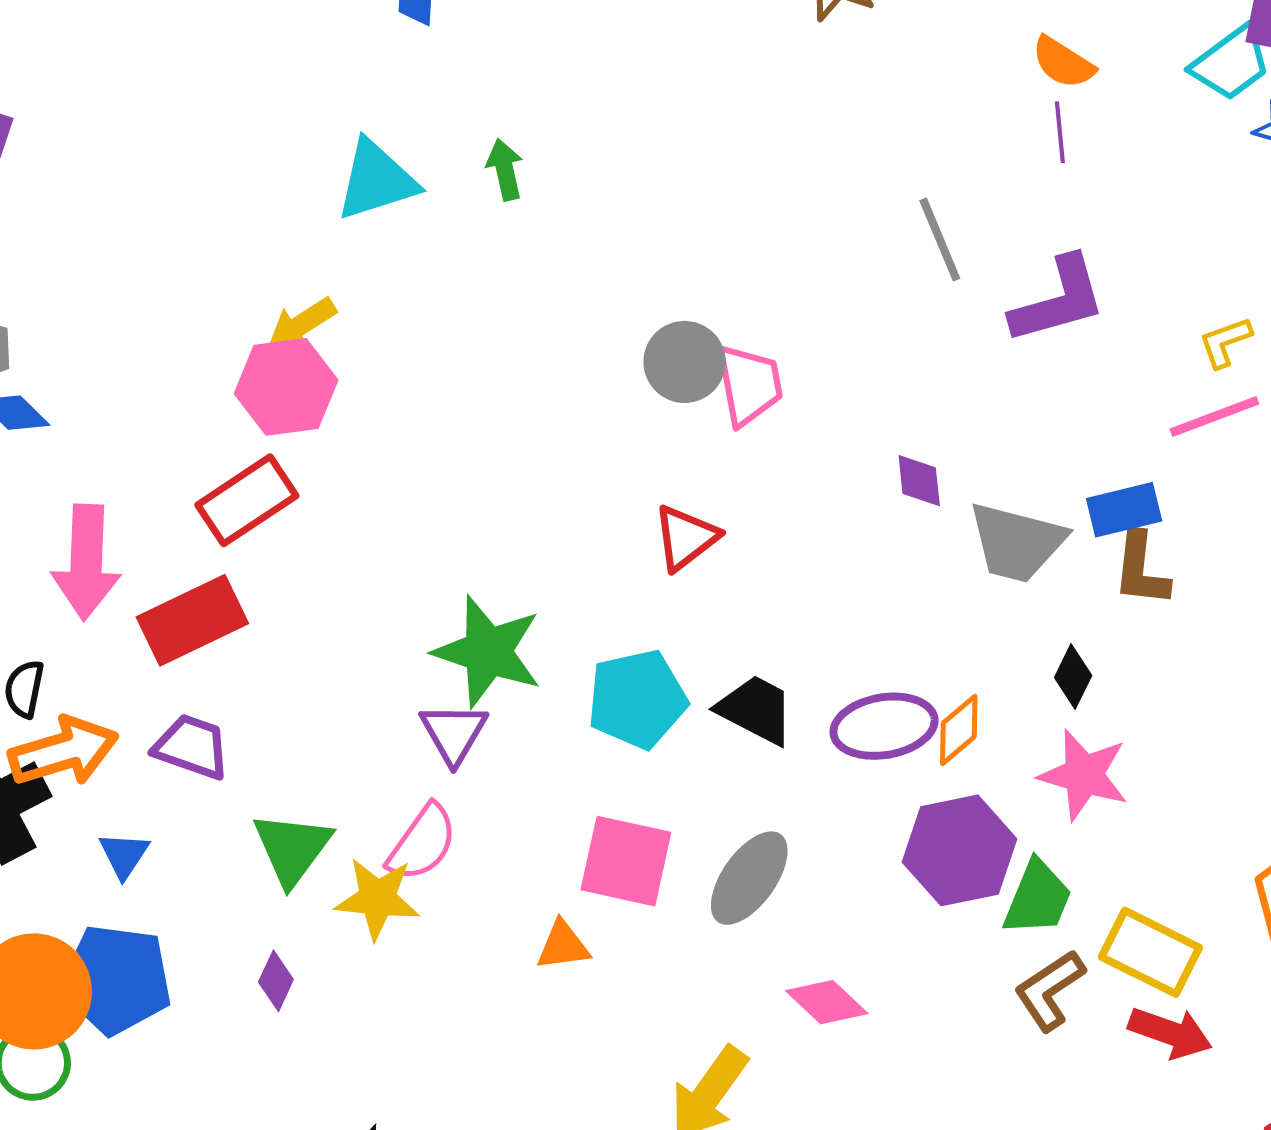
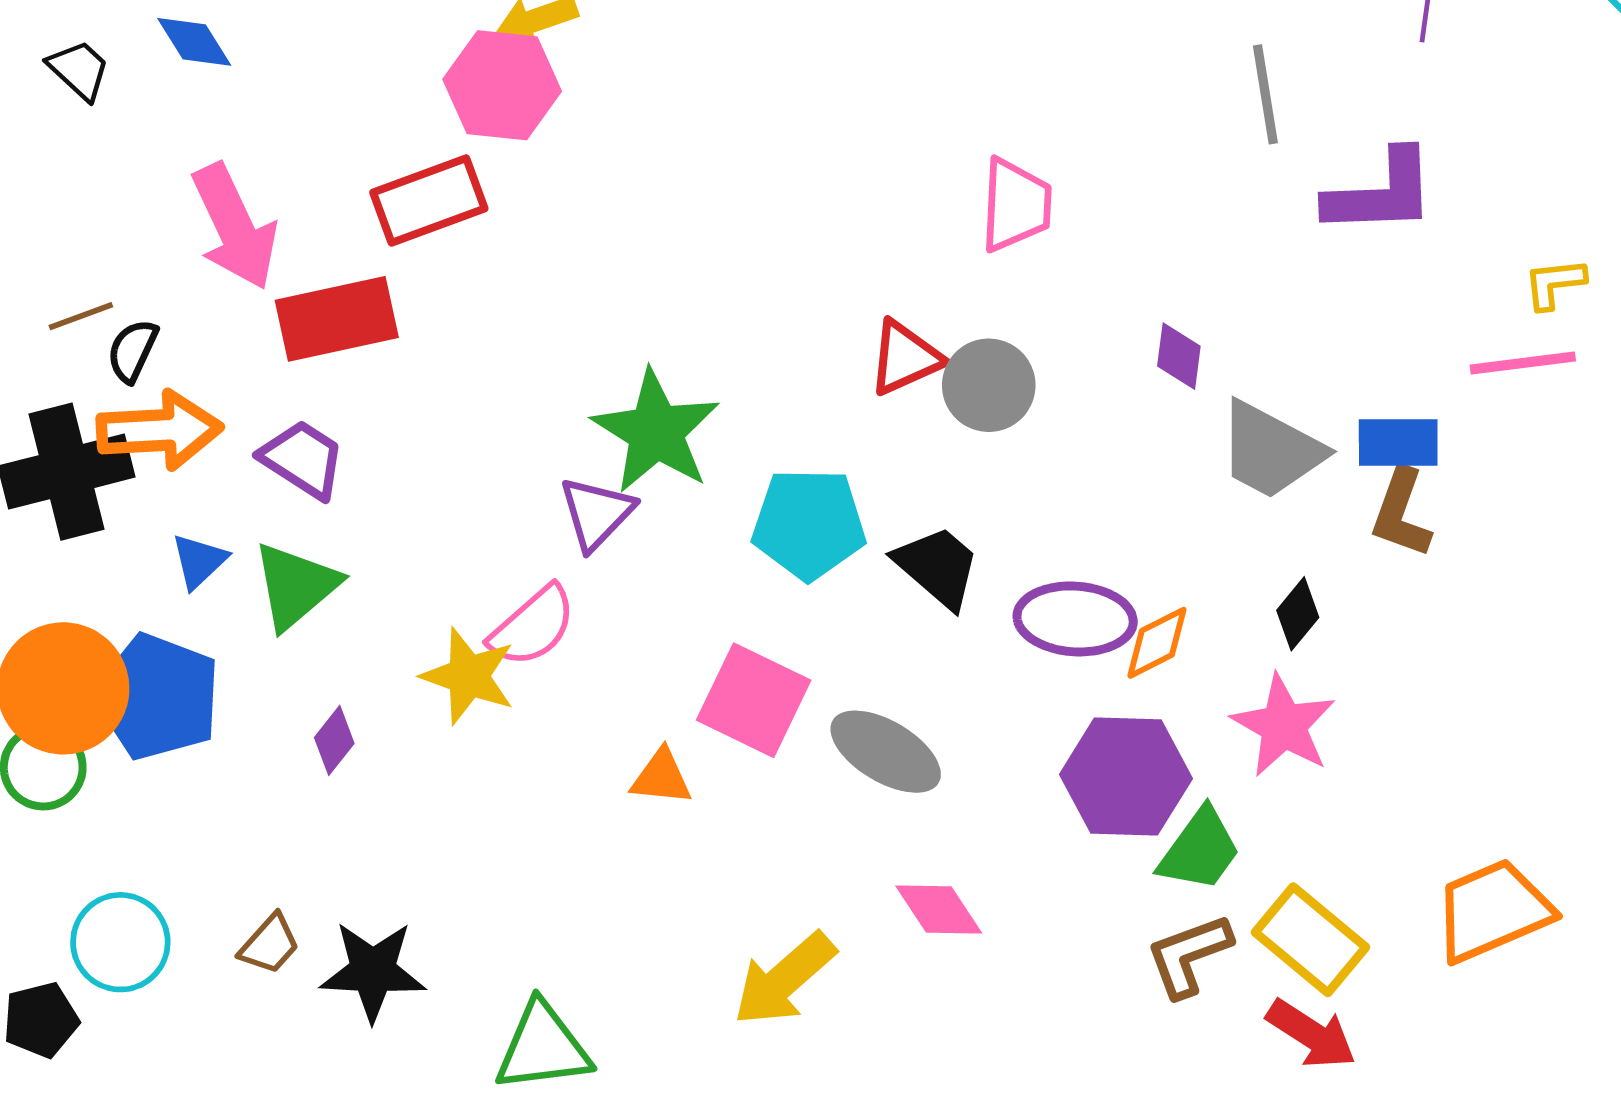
gray circle: (685, 362) -> (989, 385), moved
pink arrow: (86, 562) -> (234, 227), turned -41
green triangle: (292, 849) -> (296, 586), moved
gray ellipse: (749, 878) -> (886, 752), turned 72

